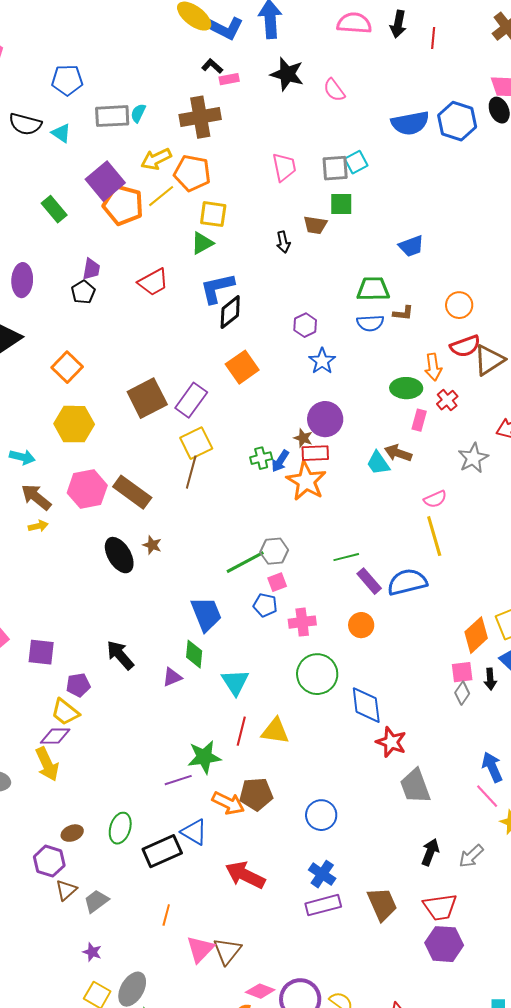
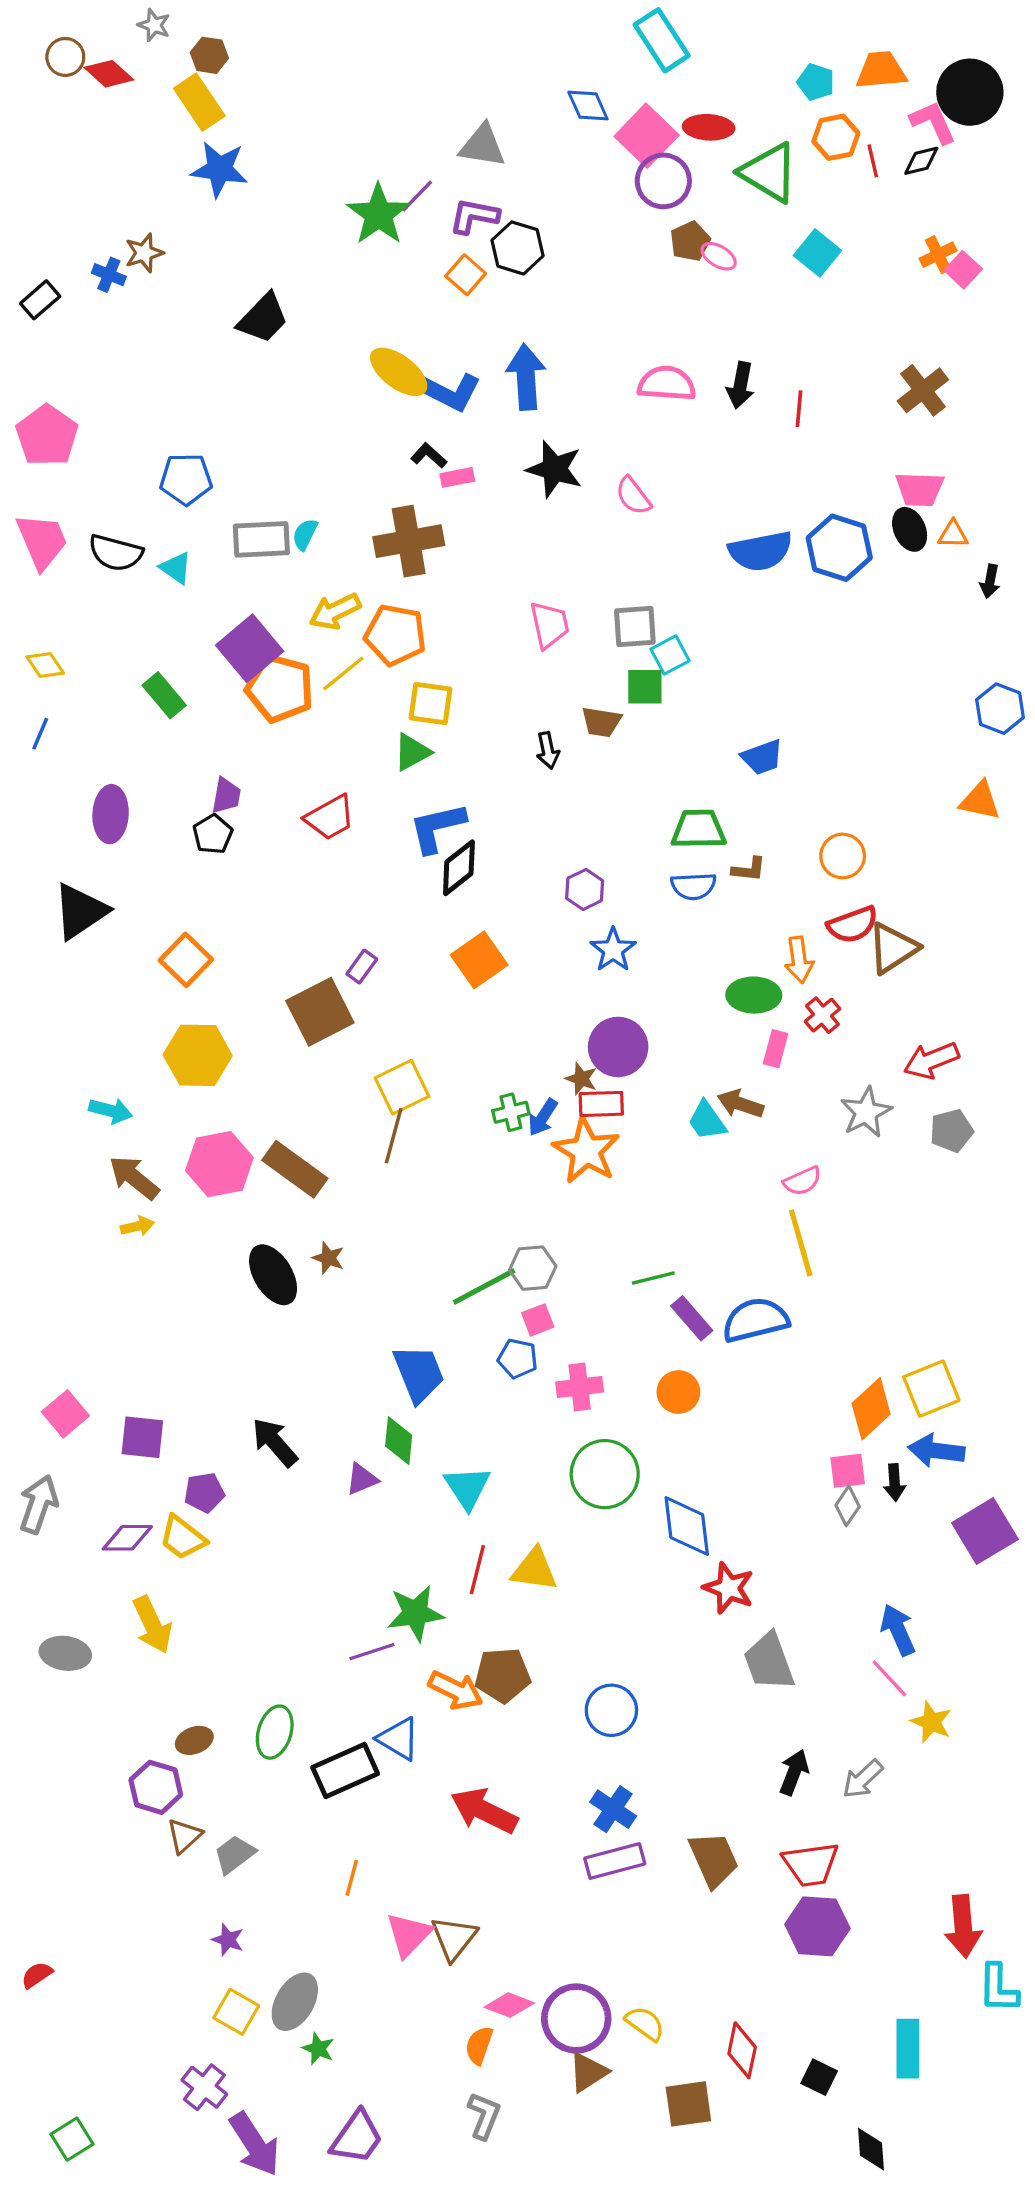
cyan square: (356, 162) -> (670, 655), moved
purple rectangle: (191, 400) -> (362, 967), moved, size x0.6
purple diamond: (55, 736) -> (127, 1538), moved

